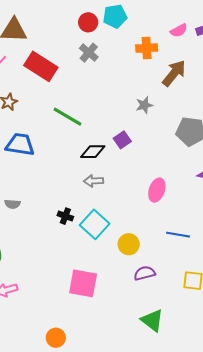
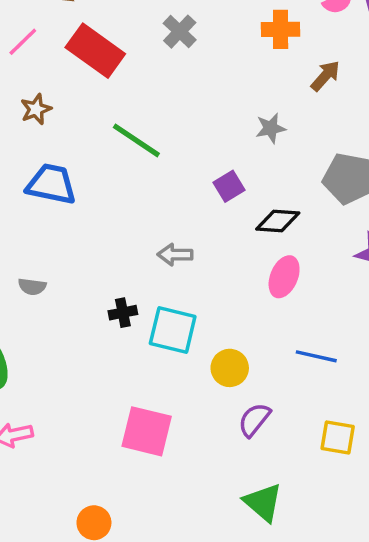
brown arrow: (174, 73) -> (325, 76), size x0.7
black diamond: (93, 152) -> (278, 221), moved
black cross: (65, 216) -> (123, 313), turned -35
cyan square: (95, 224) -> (173, 330), turned -32
purple semicircle: (145, 273) -> (254, 420), turned -40

